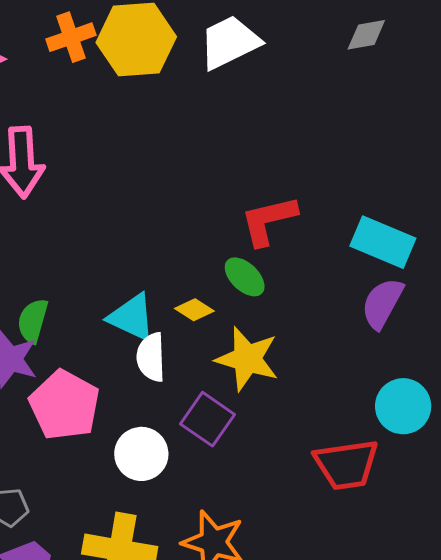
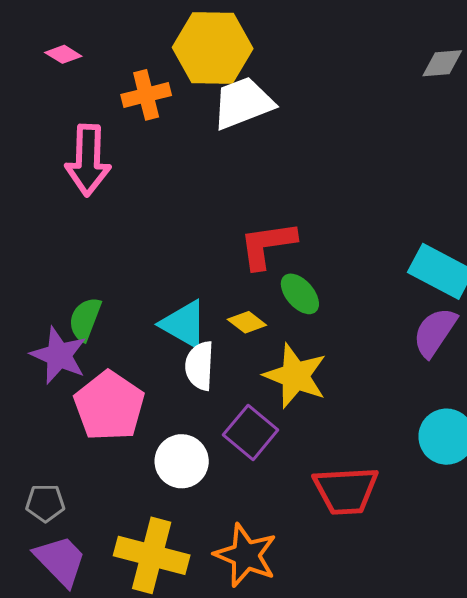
orange cross: (71, 37) -> (146, 95), moved
white trapezoid: (230, 42) -> (243, 103), moved
red L-shape: (269, 220) -> (267, 245), moved
red trapezoid: (346, 464) -> (346, 490), moved

